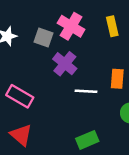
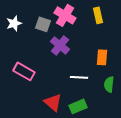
white line: (86, 91) -> (79, 77), moved
red triangle: (21, 135) -> (53, 102), moved

